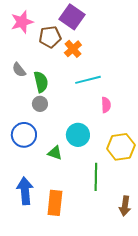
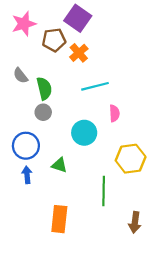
cyan circle: (78, 135) -> (84, 133), moved
blue arrow: (25, 191) -> (27, 175), moved, size x0.6

